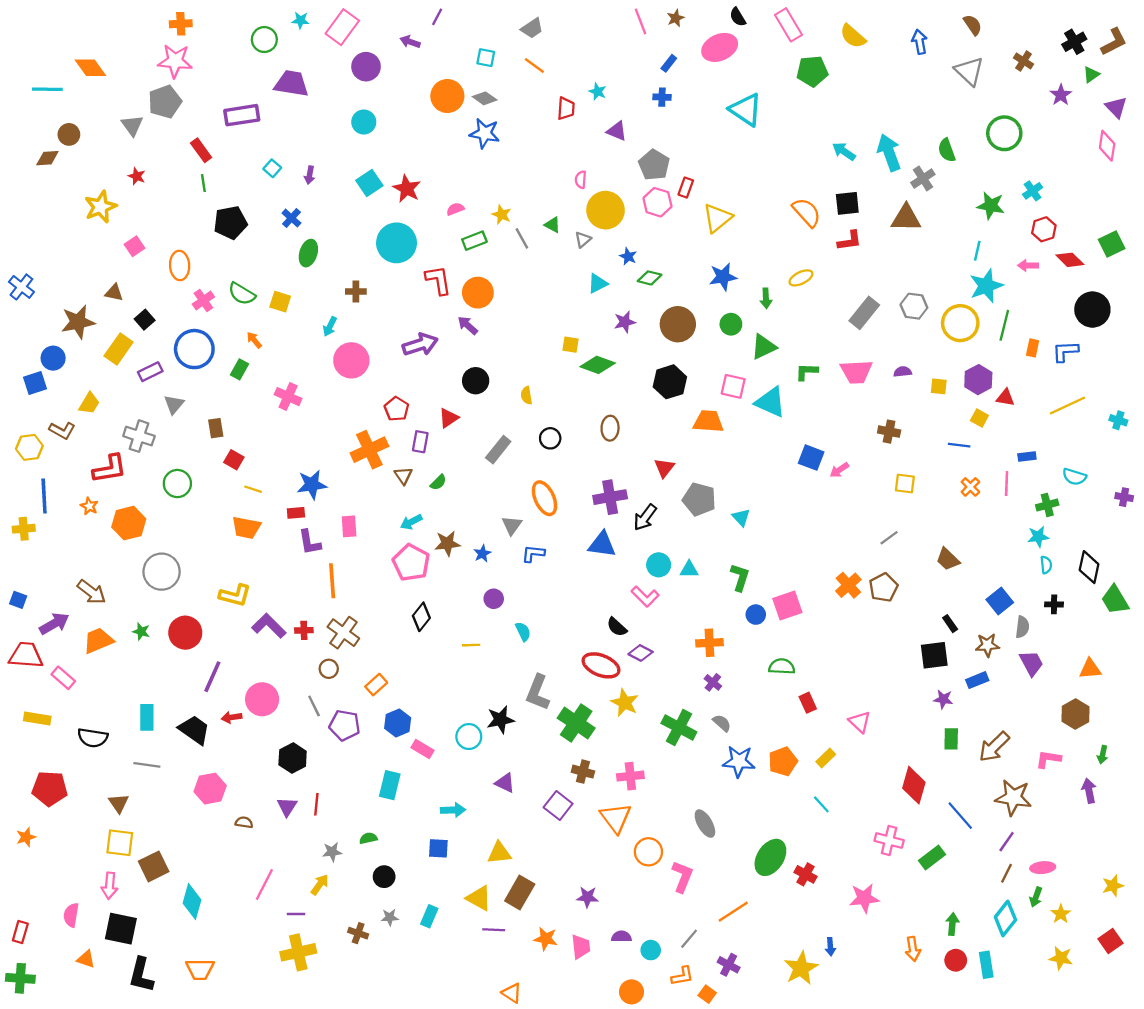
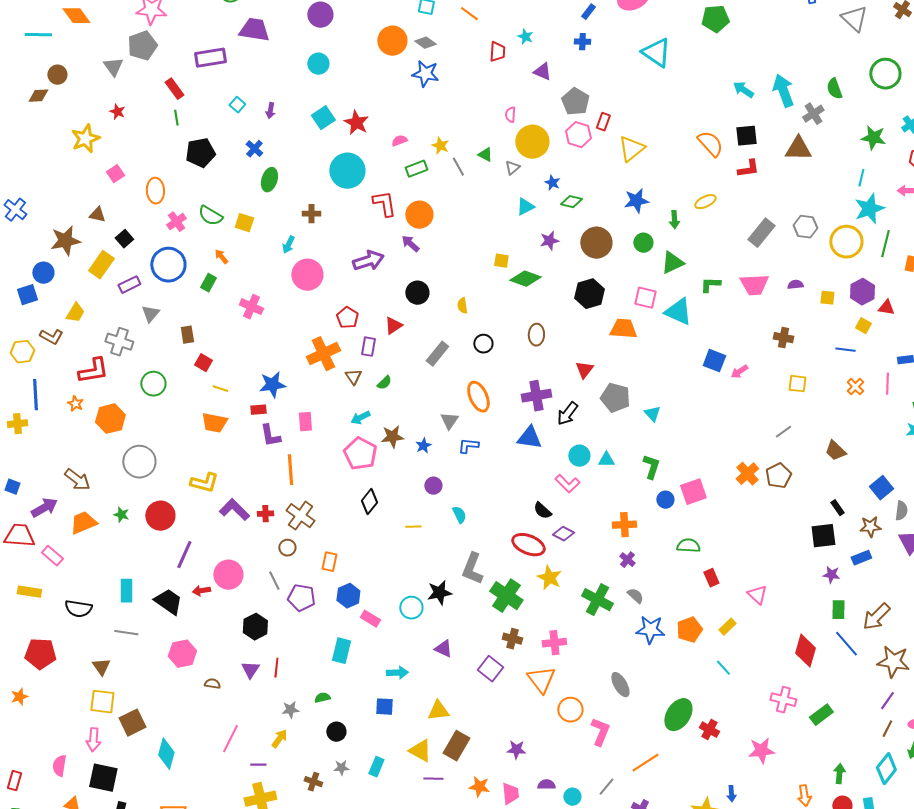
orange rectangle: (376, 685) -> (329, 562), turned -36
blue line: (960, 816) -> (846, 644), moved

